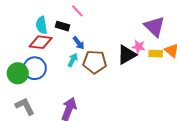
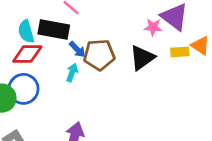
black rectangle: (62, 26) -> (54, 30), size x1.6
pink star: (139, 47) -> (153, 27), moved
brown pentagon: (95, 62) -> (99, 55), moved

